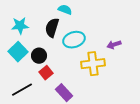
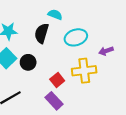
cyan ellipse: (74, 40) -> (76, 37), moved
red square: (46, 73) -> (57, 80), moved

